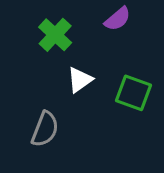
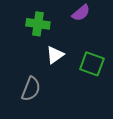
green cross: (55, 35) -> (38, 24), turned -35

